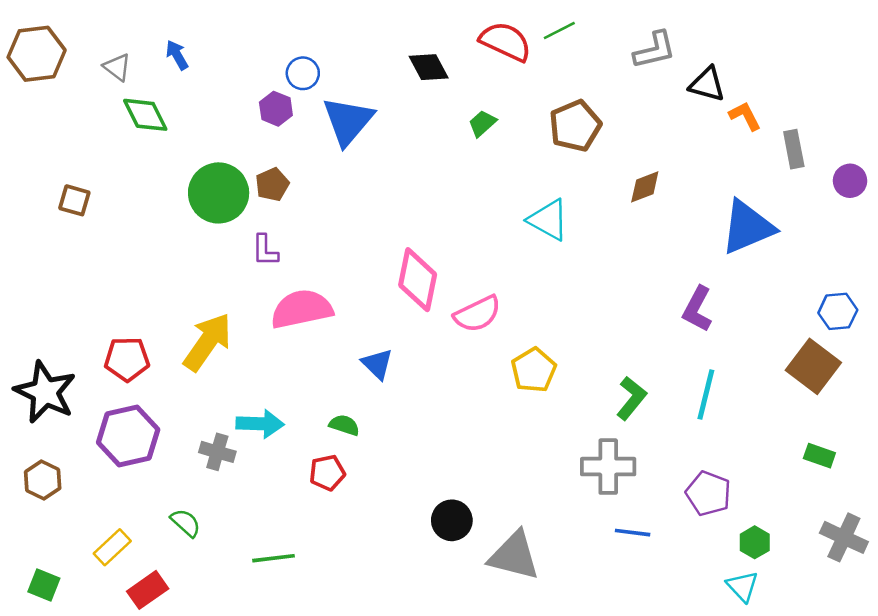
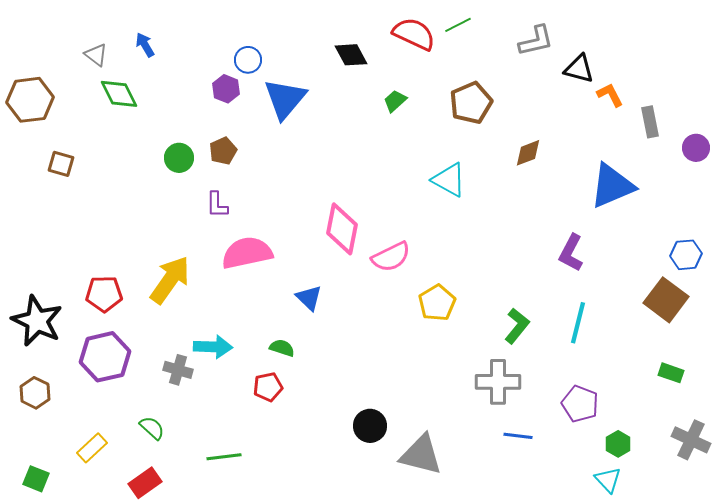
brown hexagon: (37, 54) -> (30, 100), moved
green circle: (219, 193) -> (179, 158), size x0.6
red rectangle: (148, 590) -> (145, 483), moved

